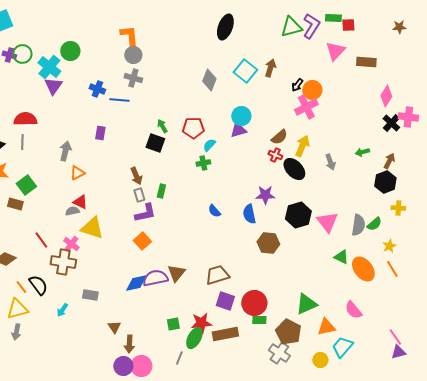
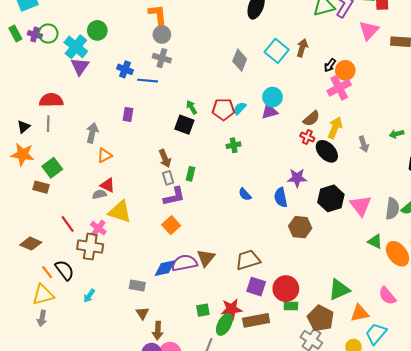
cyan semicircle: (209, 145) -> (240, 108), moved
gray rectangle: (90, 295) -> (137, 286), moved

